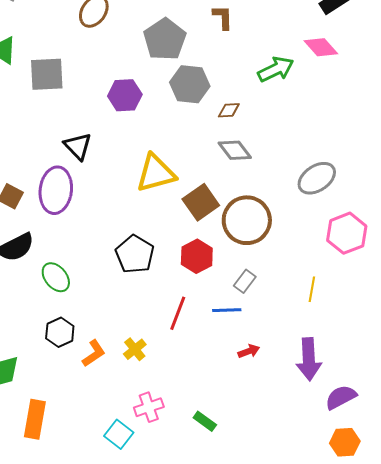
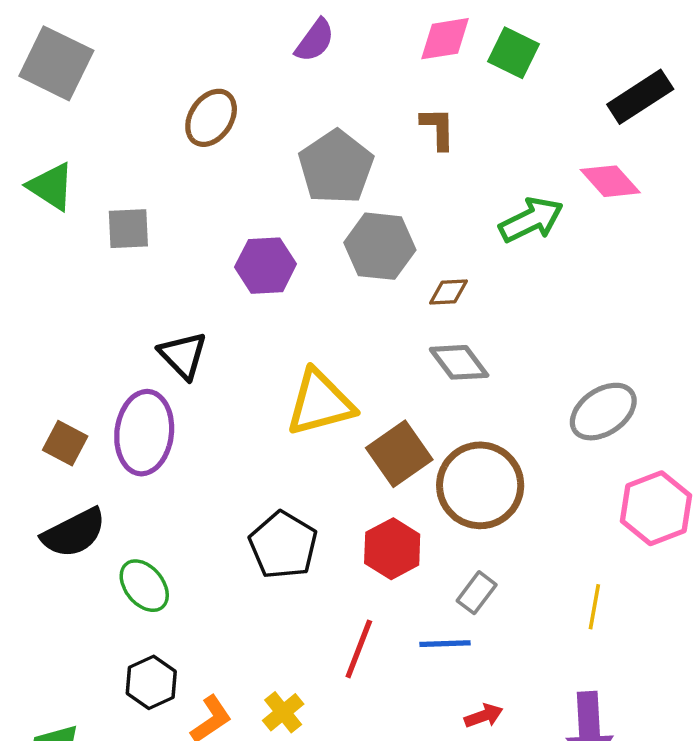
gray square: (47, 74) -> (128, 229), size x0.7

